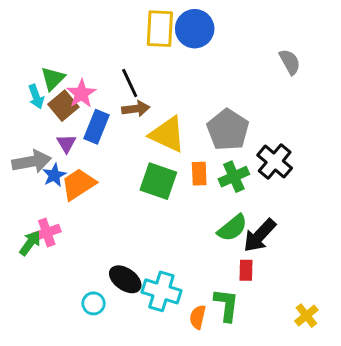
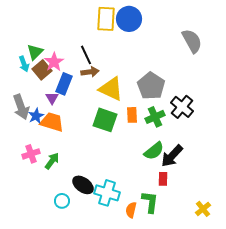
gray semicircle: (290, 62) -> (192, 41), size x1.4
purple triangle: (66, 143) -> (52, 98), moved
gray arrow: (32, 162) -> (21, 107), turned 80
orange trapezoid: (78, 184) -> (52, 122), turned 50
green arrow: (30, 243) -> (52, 161), moved

